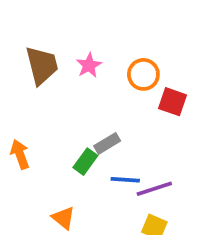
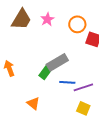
brown trapezoid: (42, 65) -> (21, 19), turned 45
gray rectangle: (107, 143) -> (57, 62), size x1.5

